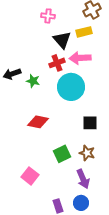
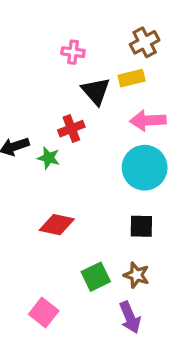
pink arrow: (80, 58) -> (148, 120), moved
red cross: (57, 63) -> (71, 129), moved
cyan circle: (71, 87) -> (145, 168), moved

